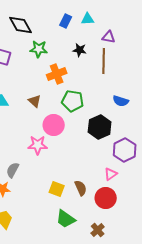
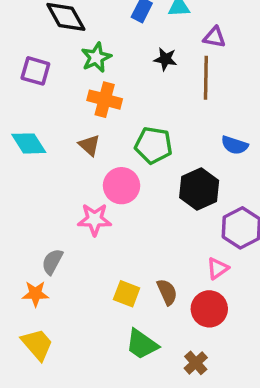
green star: (39, 49) -> (96, 57), turned -30
orange cross: (57, 74) -> (105, 100), moved, turned 36

